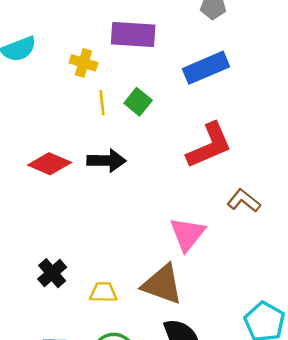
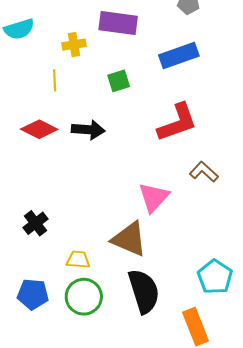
yellow cross: (83, 63) -> (74, 45), turned -30
green square: (138, 102) -> (119, 81), turned 30
yellow line: (102, 103) -> (55, 80), moved
yellow trapezoid: (103, 292) -> (78, 260), moved

